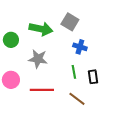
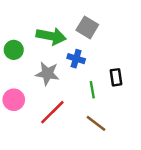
blue cross: (80, 47) -> (76, 59), moved
black rectangle: (93, 77) -> (116, 77), moved
red line: (42, 90) -> (52, 112), turned -45

